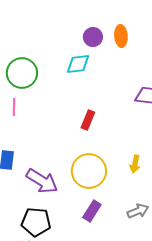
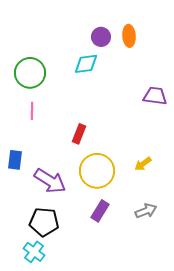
pink line: (14, 107) -> (32, 111), moved
red rectangle: (88, 120) -> (79, 134), moved
yellow arrow: (135, 164) -> (143, 164), turned 42

